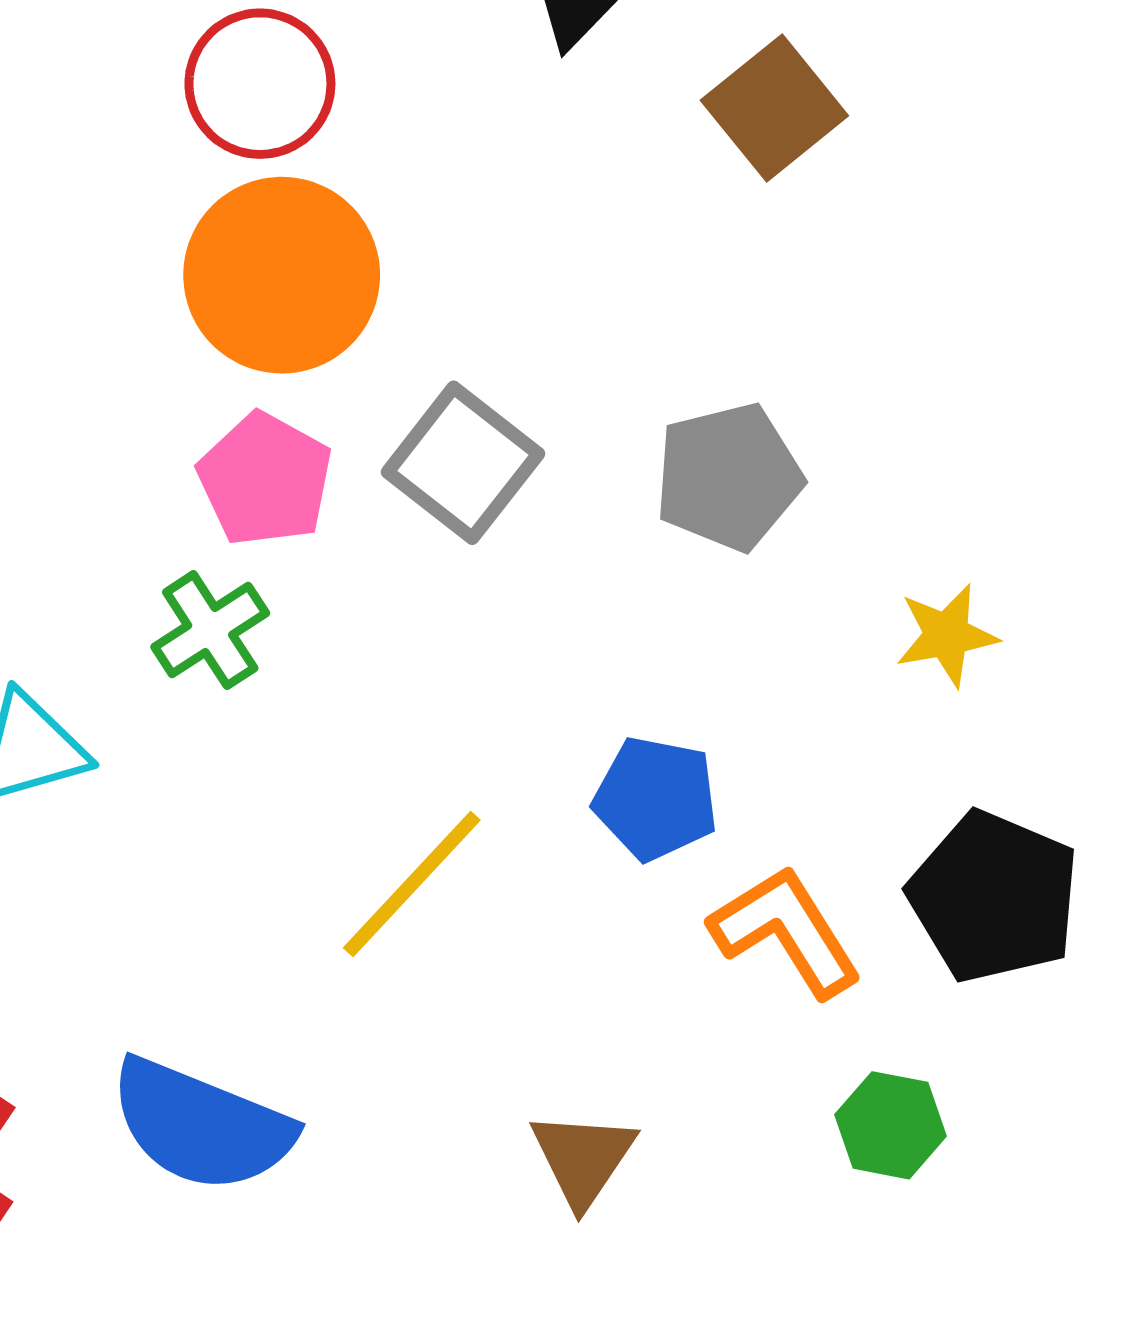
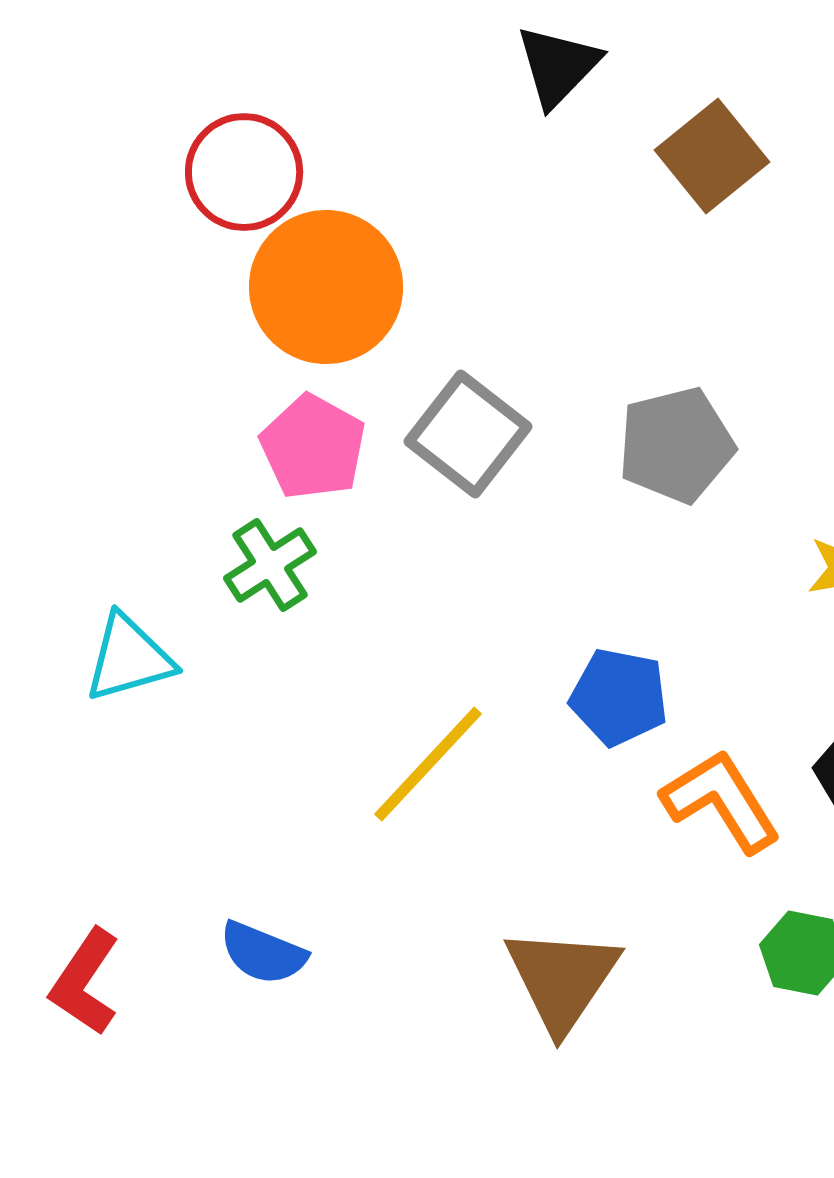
red circle: (260, 84) -> (244, 172), moved
blue semicircle: (201, 1125) -> (263, 953), size x0.6
brown triangle: (583, 1159) -> (562, 979), size x1.4

